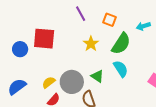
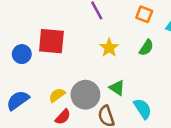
orange square: (109, 20) -> (144, 14), moved
green semicircle: (121, 44) -> (146, 48), size x0.6
cyan semicircle: (121, 69) -> (143, 109), moved

